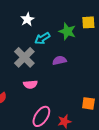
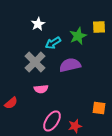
green star: (67, 31) -> (78, 36), turned 30
purple semicircle: (59, 60) -> (70, 65), size x1.5

